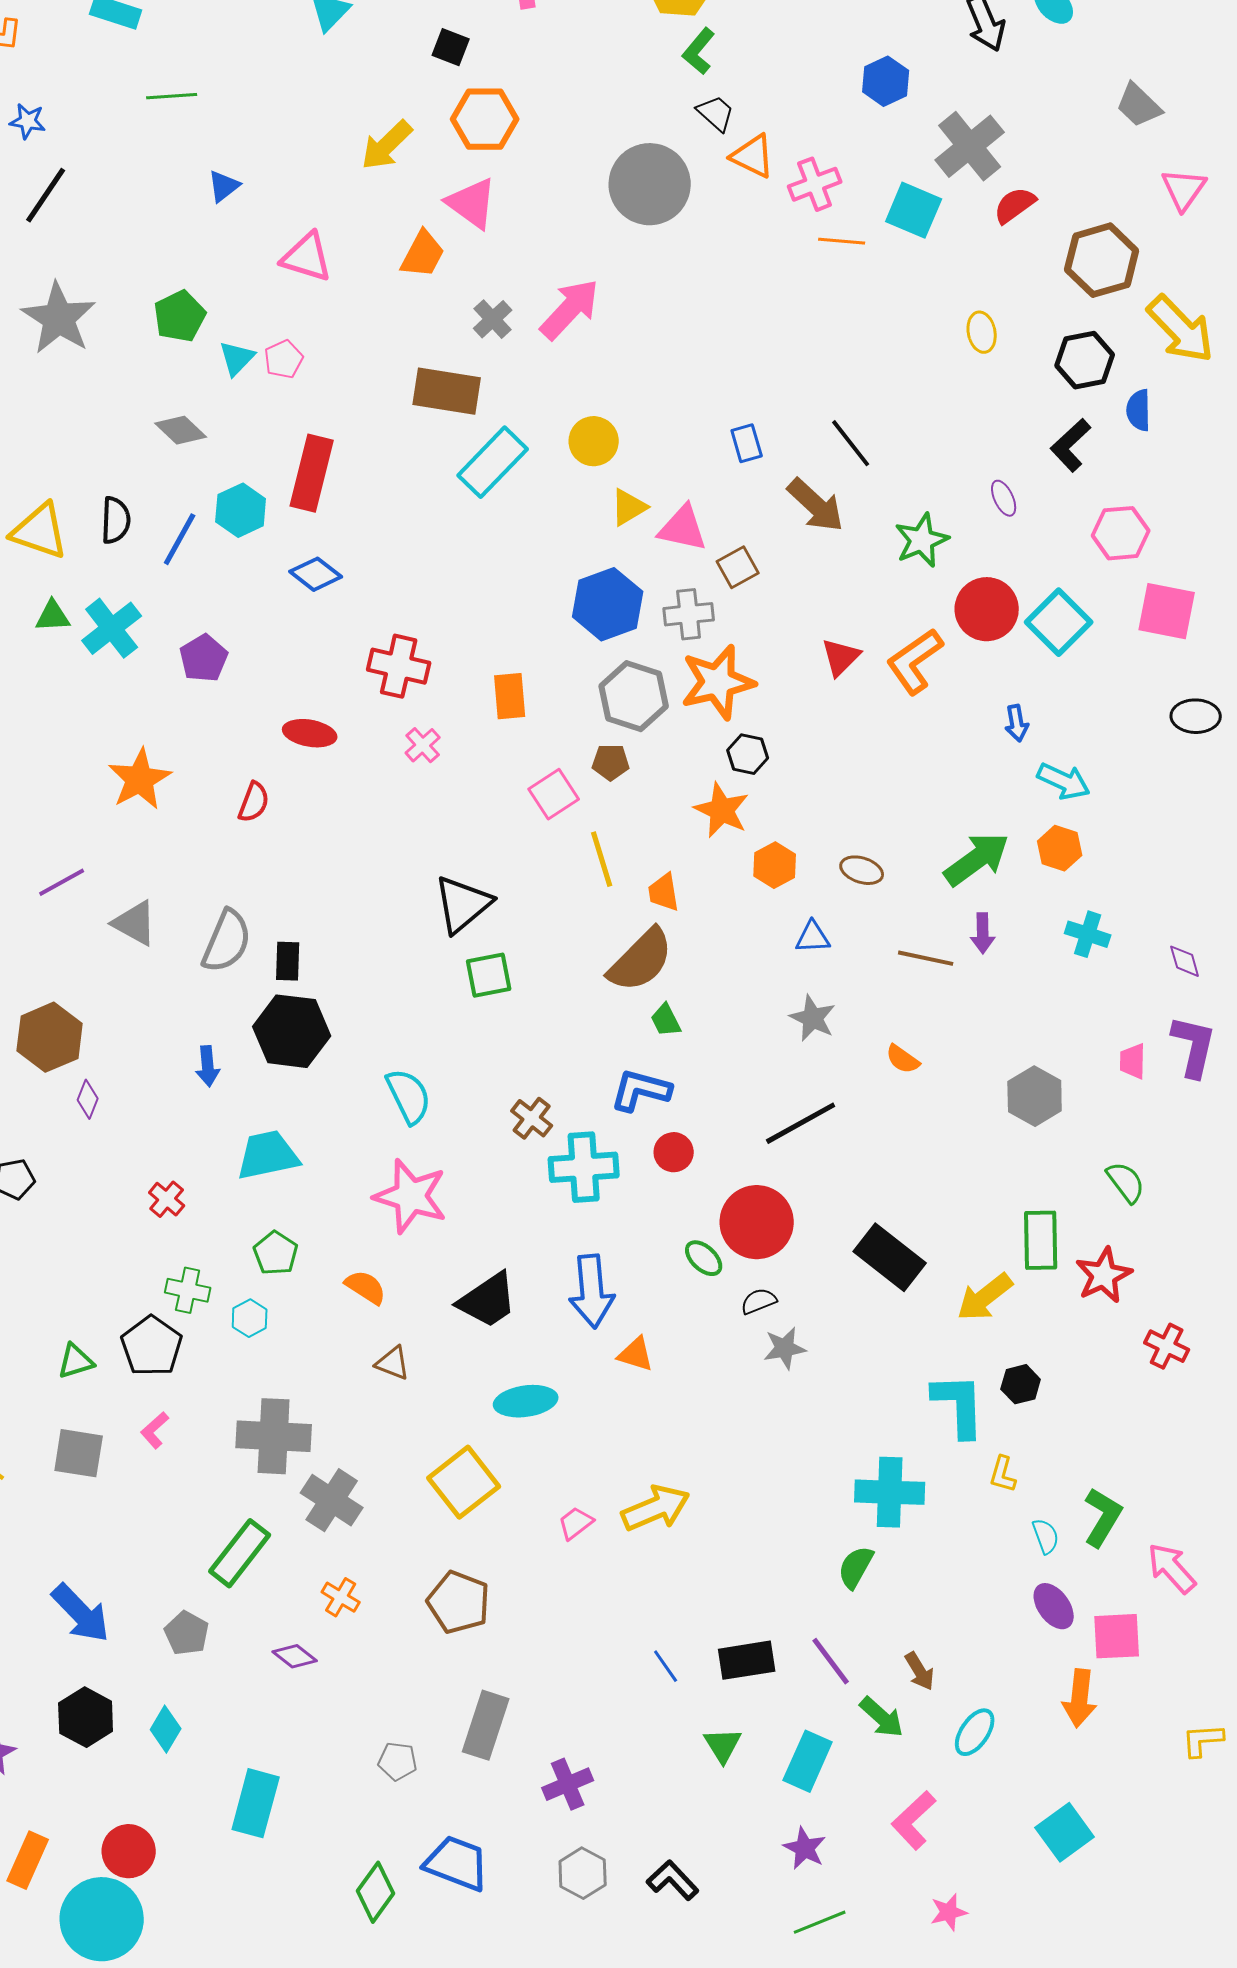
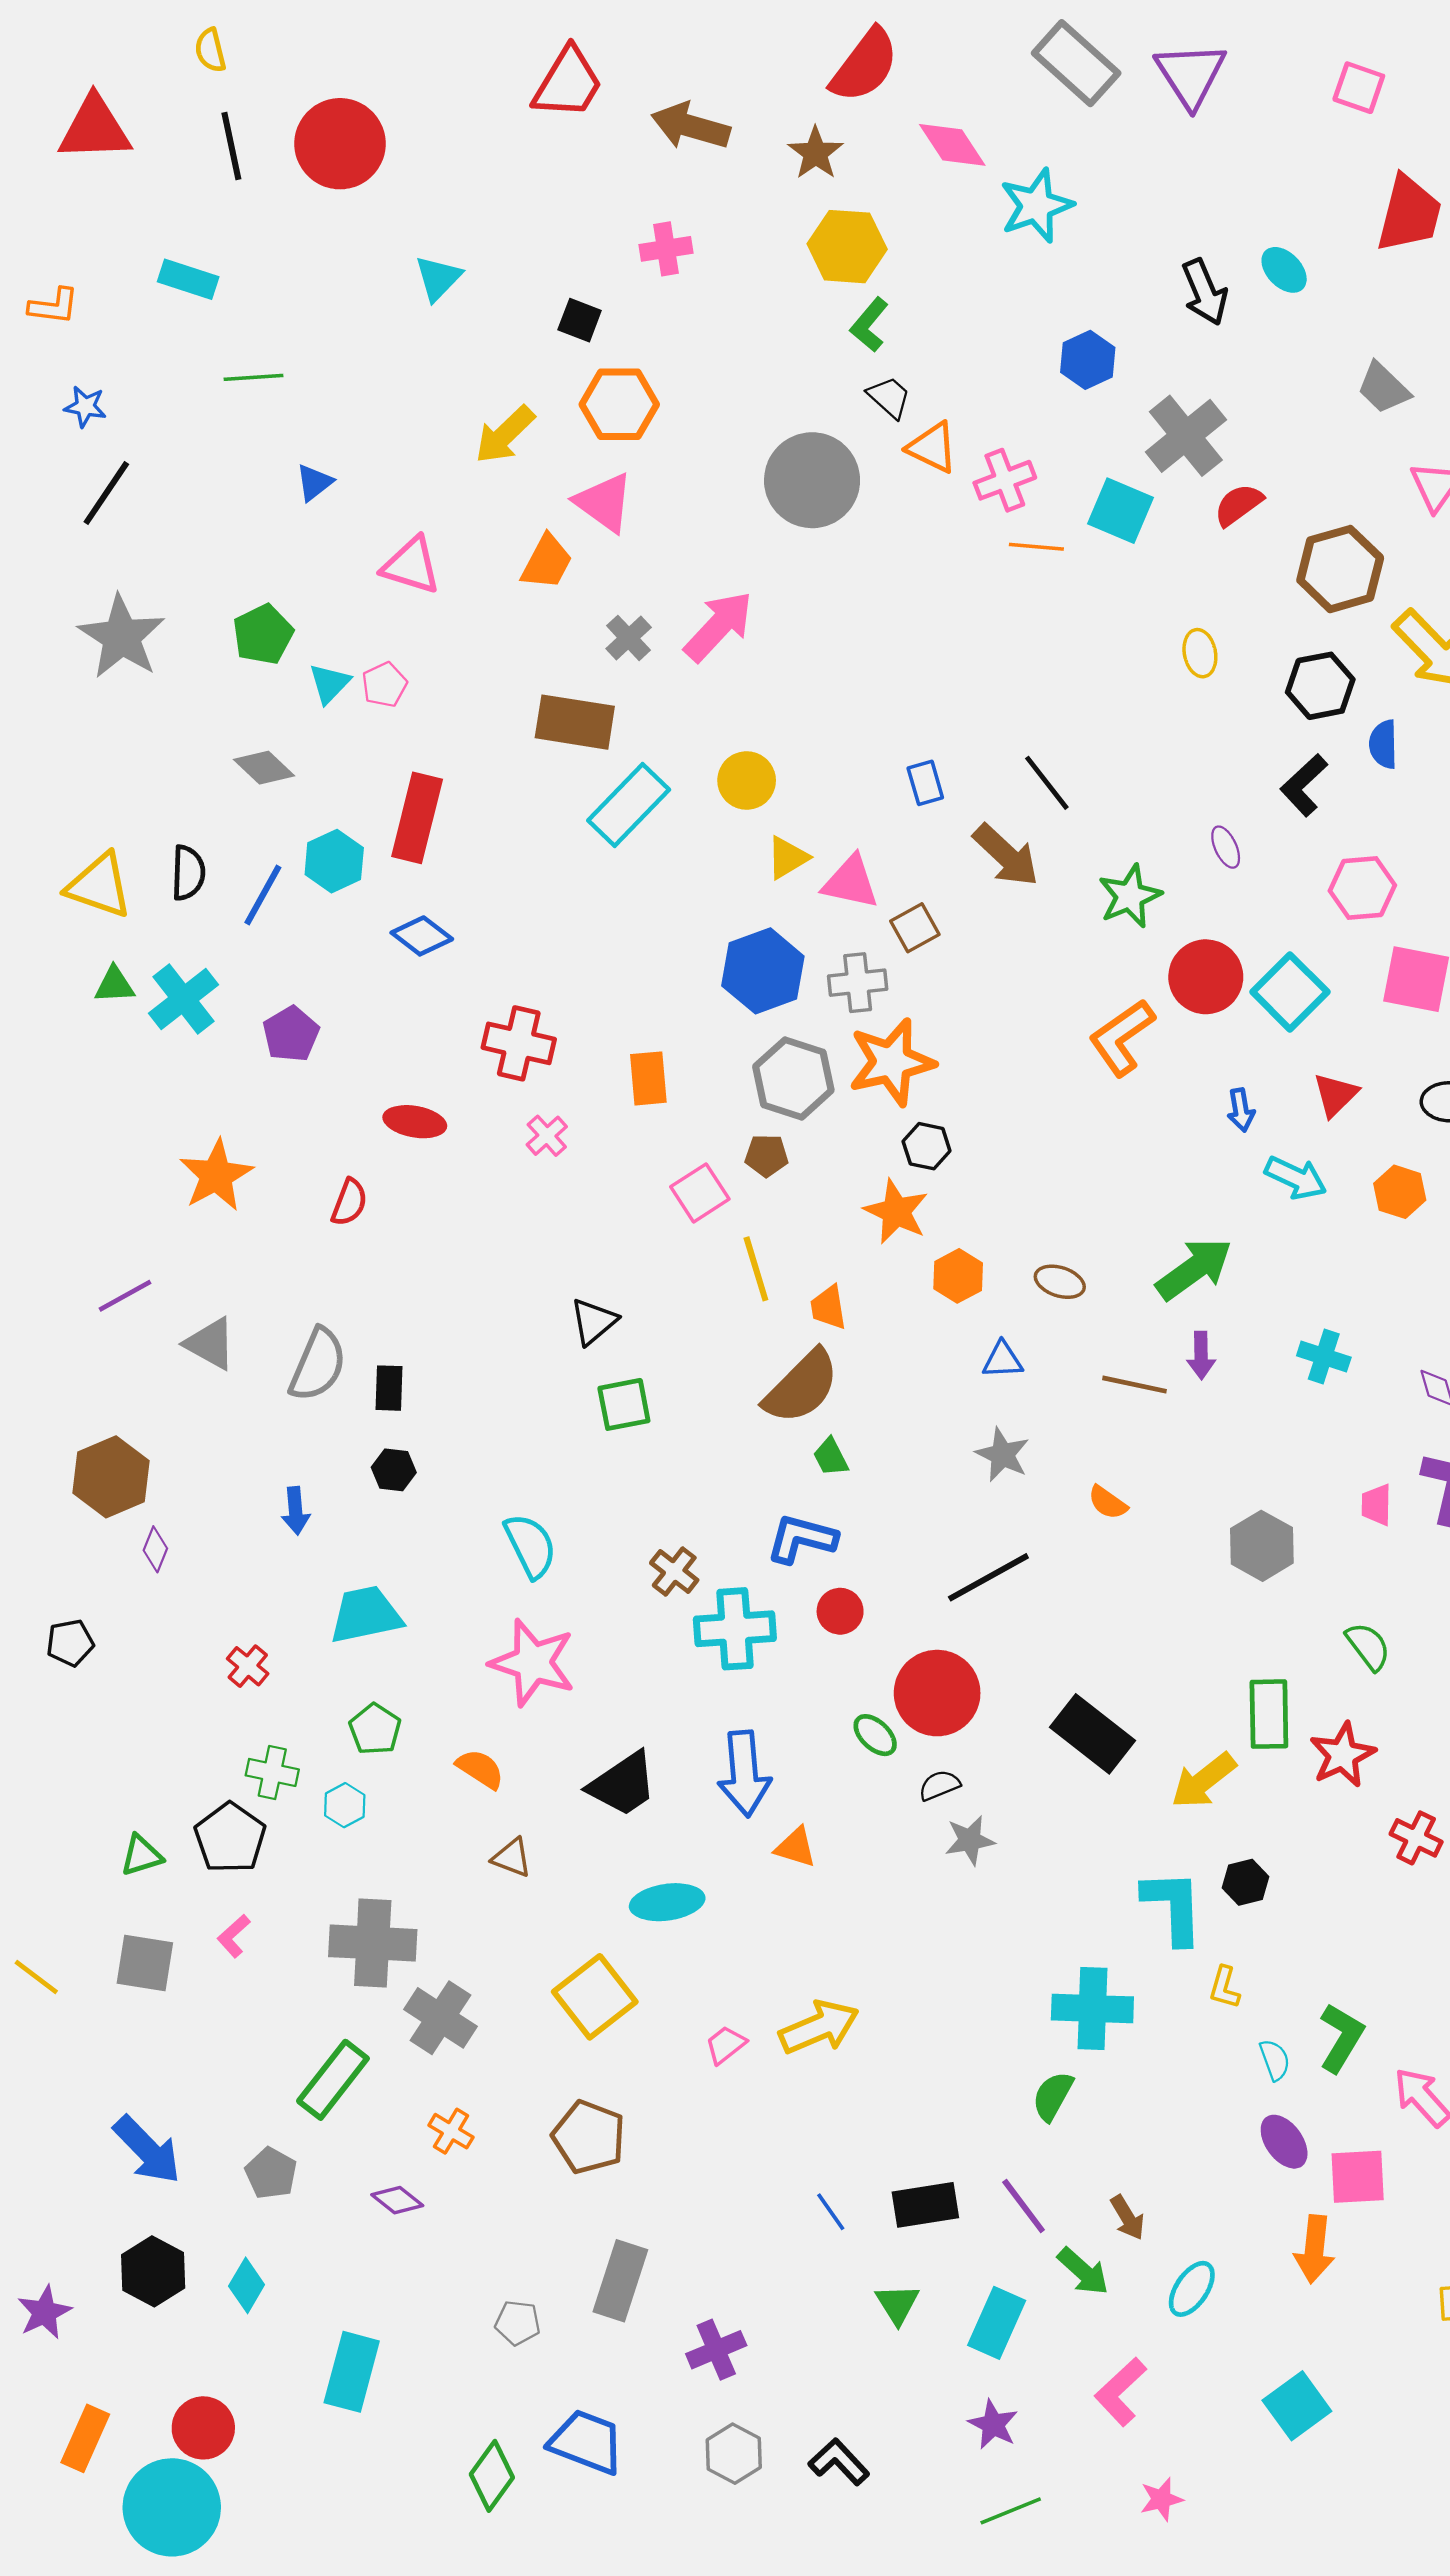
red triangle: (841, 657) -> (1335, 1095), moved
orange hexagon: (1060, 848) -> (1400, 1192), moved
black triangle: (463, 904) -> (594, 1321), size x0.7
black hexagon: (292, 1031) -> (394, 1470), size x0.5

